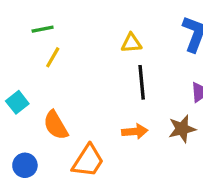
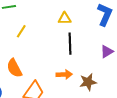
yellow line: (53, 57) -> (21, 31), moved
brown star: (182, 129) -> (88, 82), moved

